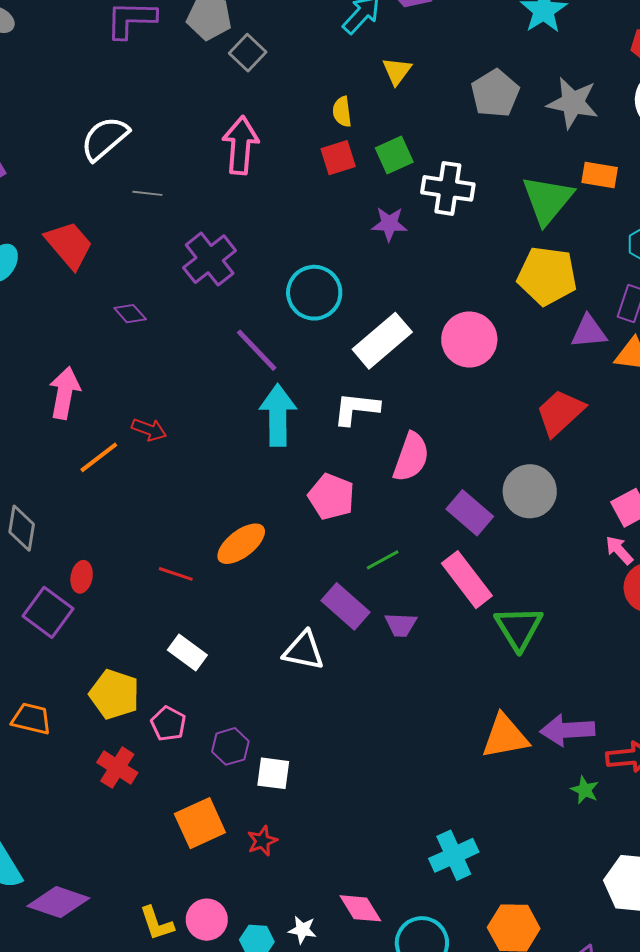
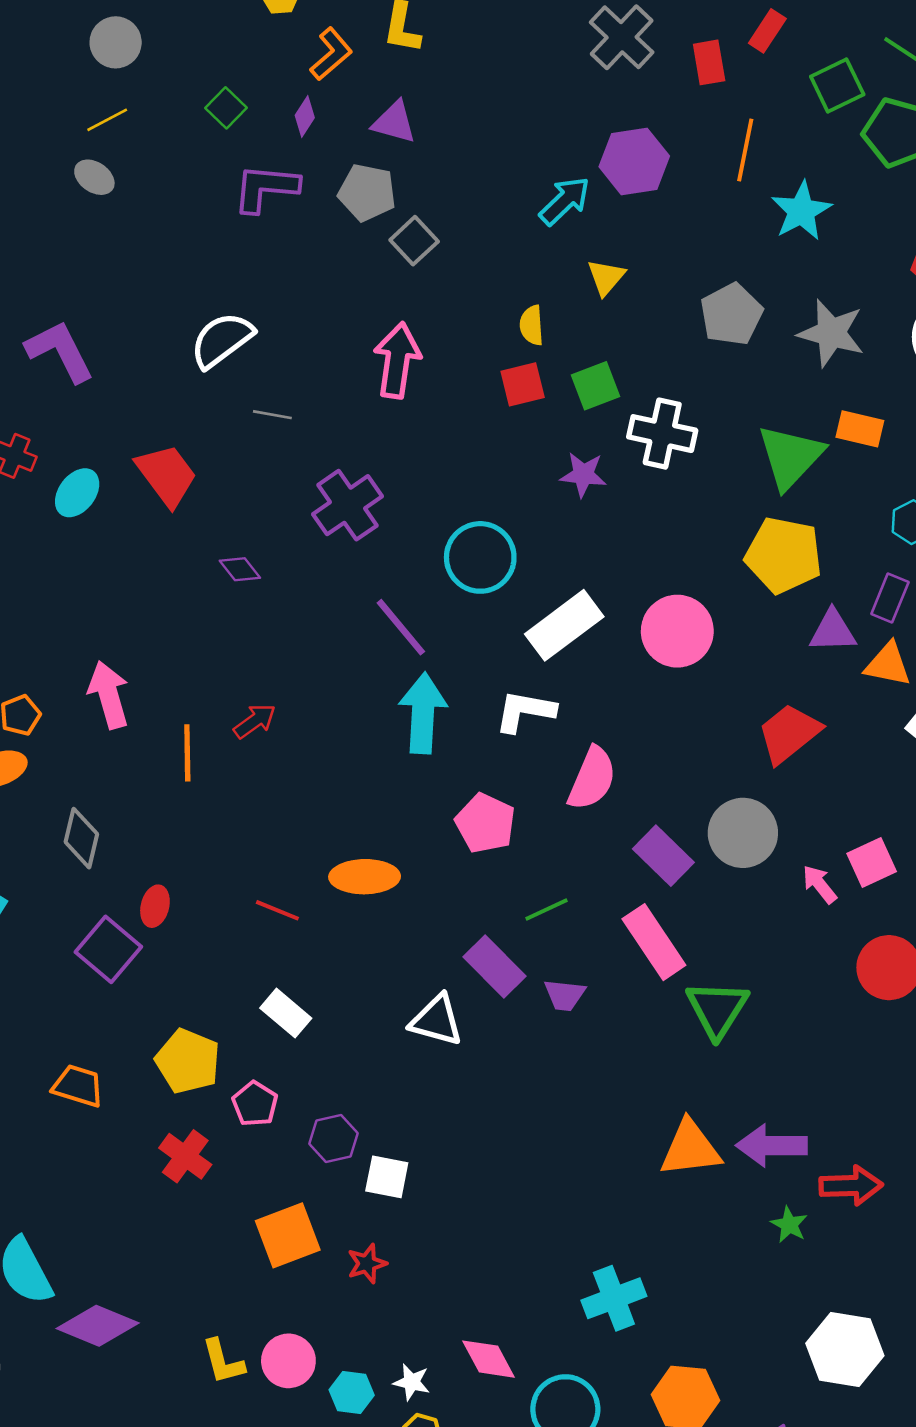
pink arrow: (65, 393) -> (109, 695), moved, turned -30
red arrow: (149, 430) -> (255, 721), turned -60
orange line: (99, 457) -> (187, 753), turned -57
orange ellipse: (241, 544) -> (365, 877), turned 33
pink arrow: (619, 550) -> (820, 884), moved

